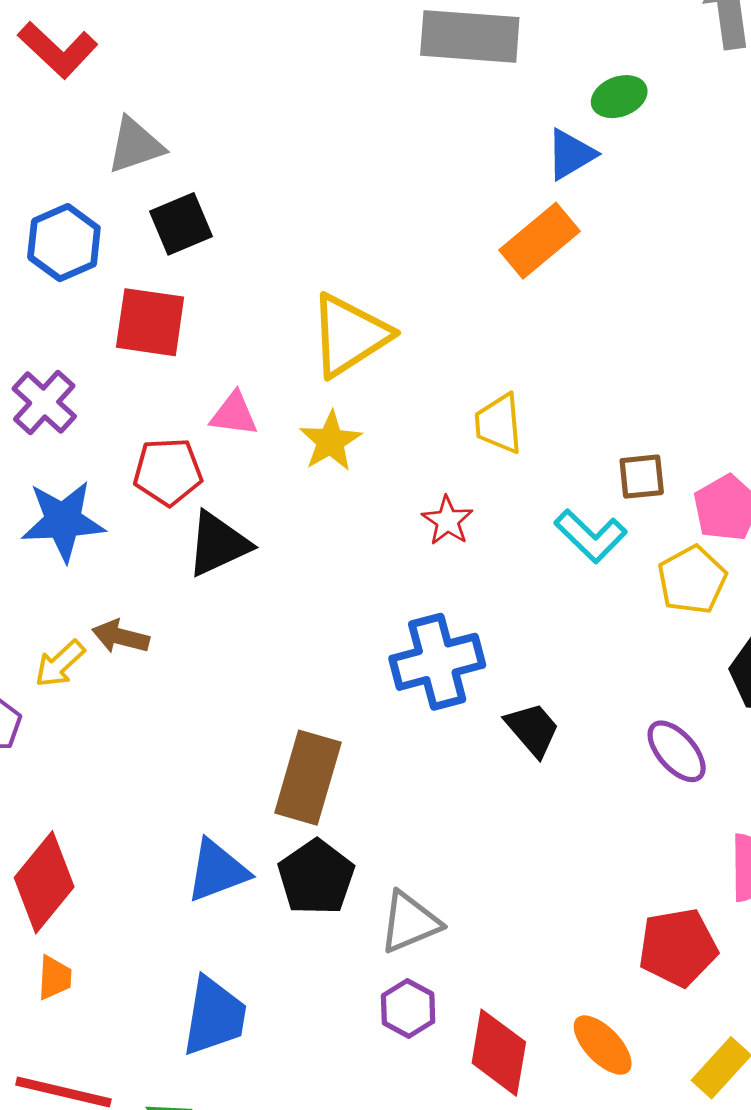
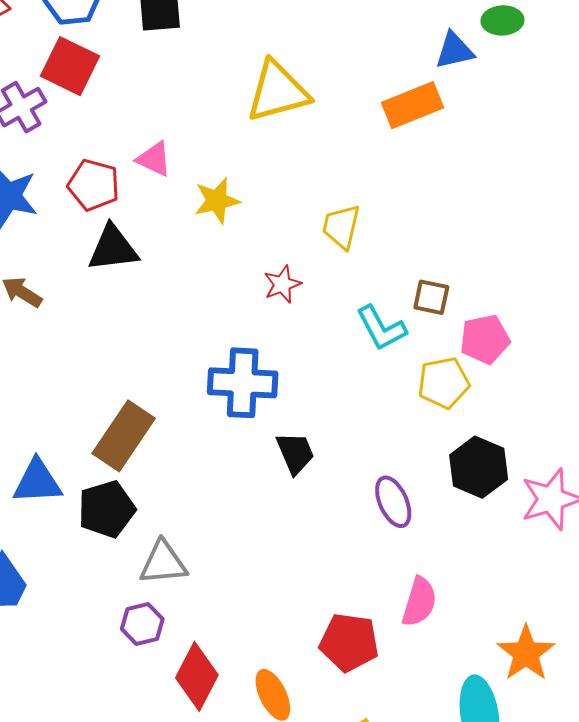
red square: (150, 322) -> (70, 66), moved
yellow triangle: (349, 335) -> (278, 92), moved

